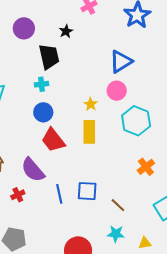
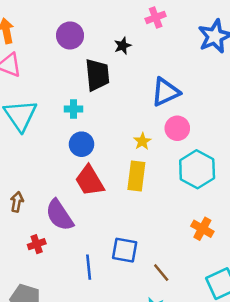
blue triangle: (121, 62) -> (165, 92), moved
cyan cross: (42, 84) -> (73, 109), moved
orange cross: (146, 167) -> (202, 229), turned -30
blue line: (59, 194) -> (89, 267), moved

